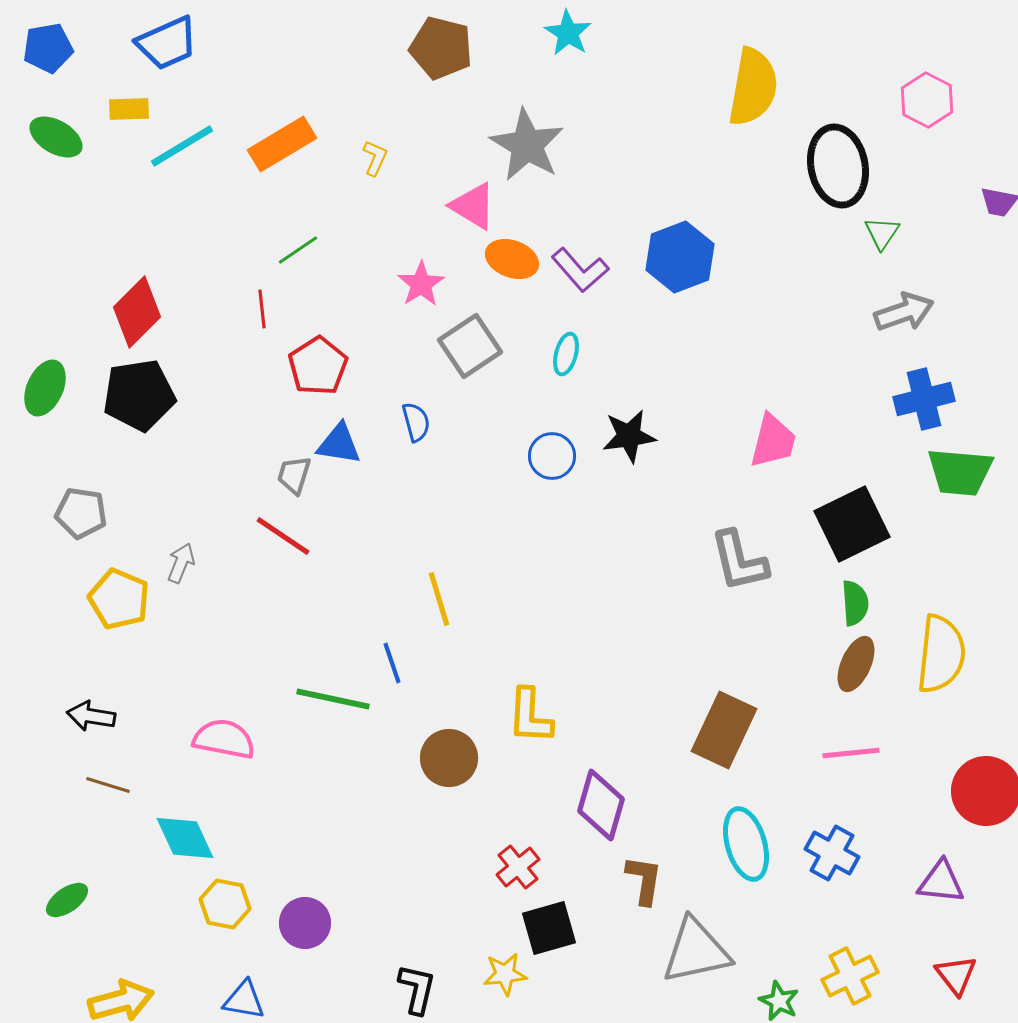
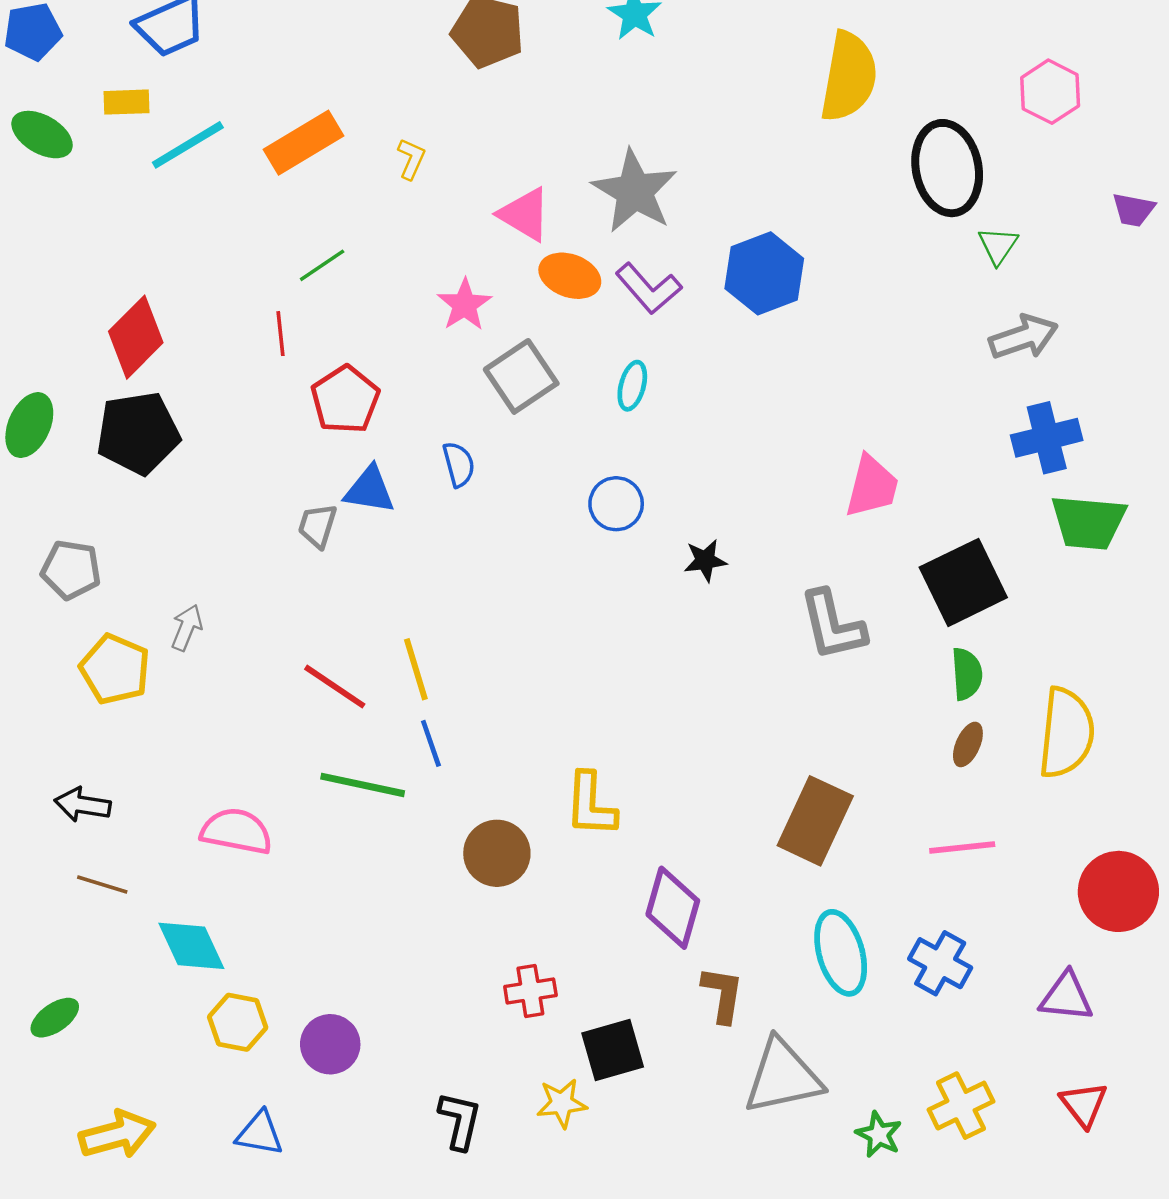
gray star: (527, 145) -> (635, 191), moved
black star: (629, 436) -> (705, 560), moved, size x0.7
red line: (283, 536) -> (335, 687), moved
yellow line: (439, 599) -> (416, 669), moved
brown ellipse: (856, 664) -> (968, 744), size x0.7
red cross: (518, 867) -> (530, 991), moved, turned 30

